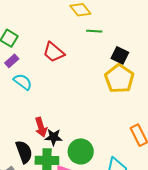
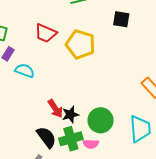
black square: (120, 55) -> (121, 19), moved
yellow pentagon: (119, 79) -> (80, 44), moved

